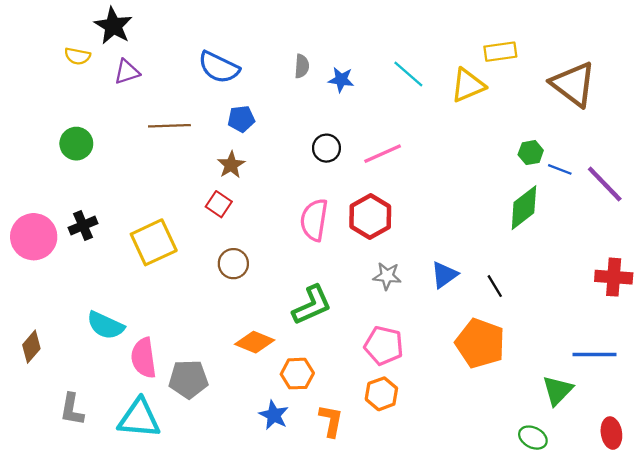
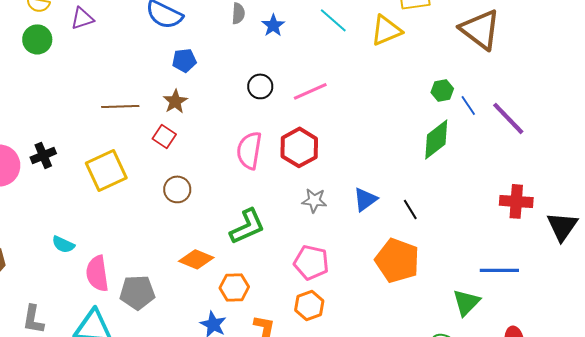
blue star: (341, 80) -> (273, 25), turned 30
brown line: (169, 126) -> (120, 106), moved
green circle: (76, 144) -> (37, 39), moved
blue line: (560, 169) -> (468, 105), turned 35
cyan semicircle: (105, 325) -> (63, 244), size x0.7

